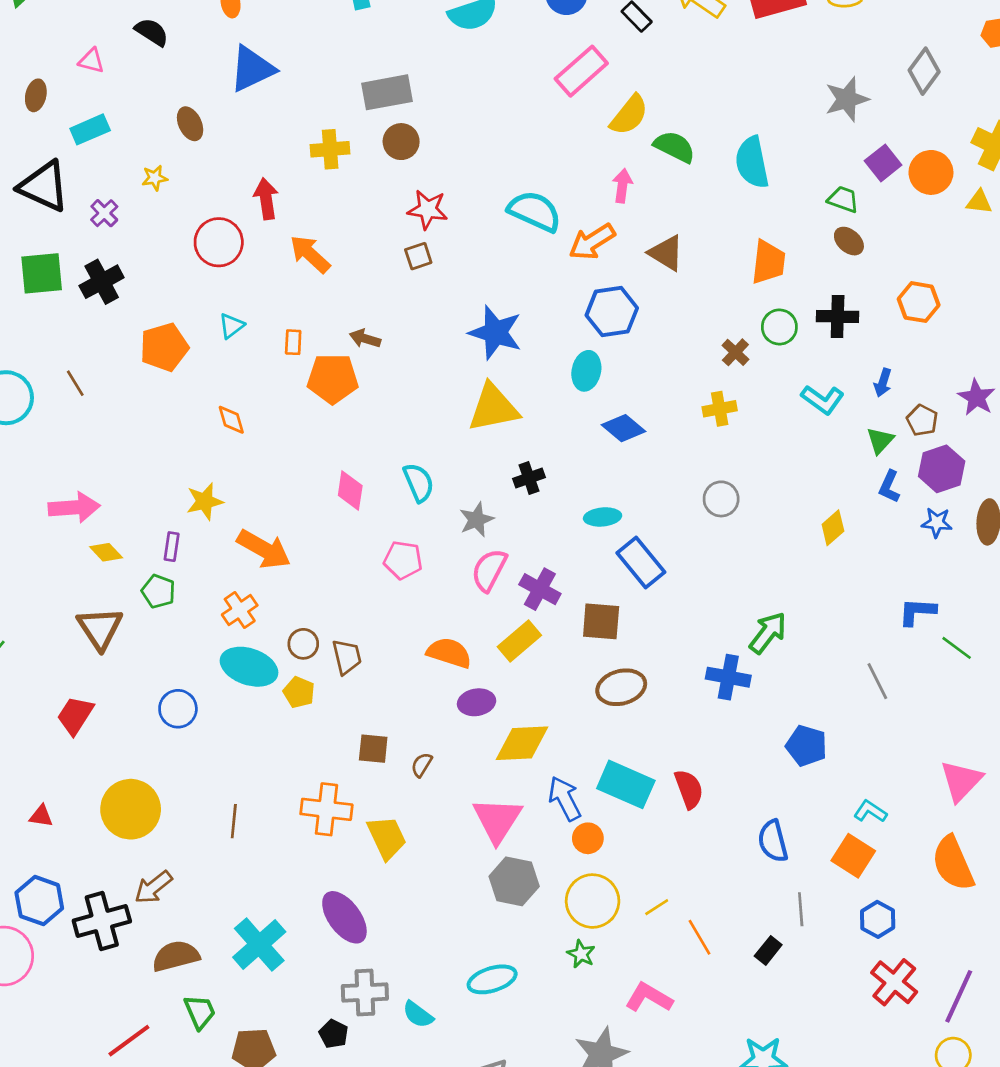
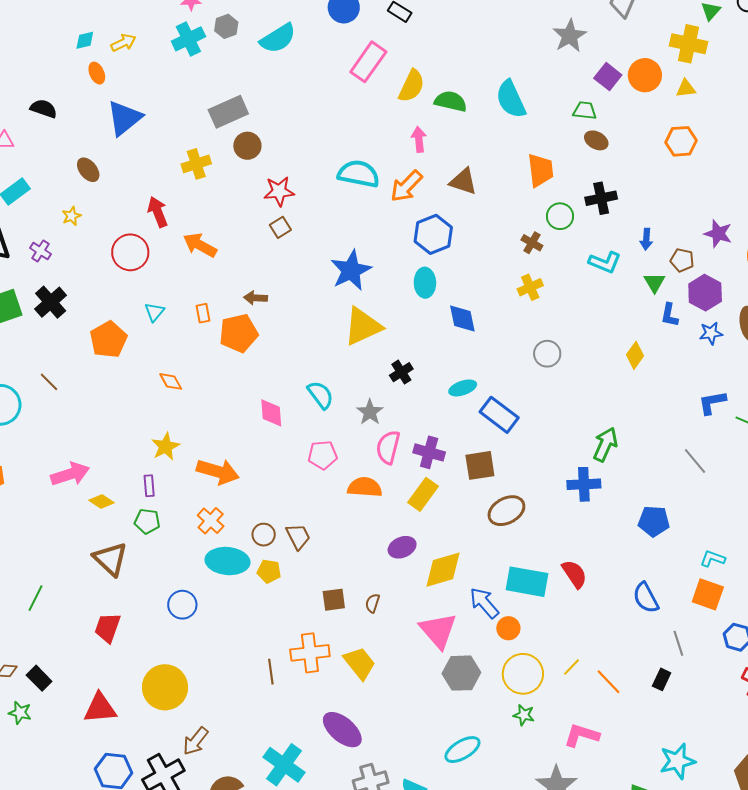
orange hexagon: (919, 302) -> (681, 141), moved
blue star: (495, 333) -> (351, 270), turned -30
blue diamond: (623, 428) -> (462, 318), turned 52
orange semicircle: (449, 653) -> (365, 487), moved
red triangle: (41, 816) -> (100, 708), size x1.8
brown line: (234, 821) -> (271, 672), moved

